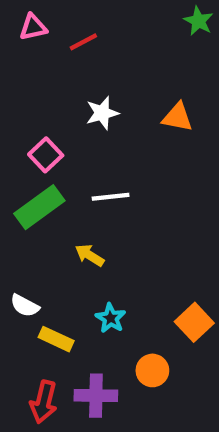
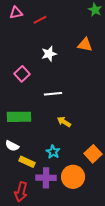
orange triangle: (178, 117) -> (85, 45), moved
green rectangle: (39, 207) -> (19, 117), moved, turned 35
yellow arrow: (90, 255) -> (64, 122), moved
orange circle: (152, 370) -> (73, 177), size x1.5
purple cross: (96, 396) -> (46, 178), moved

